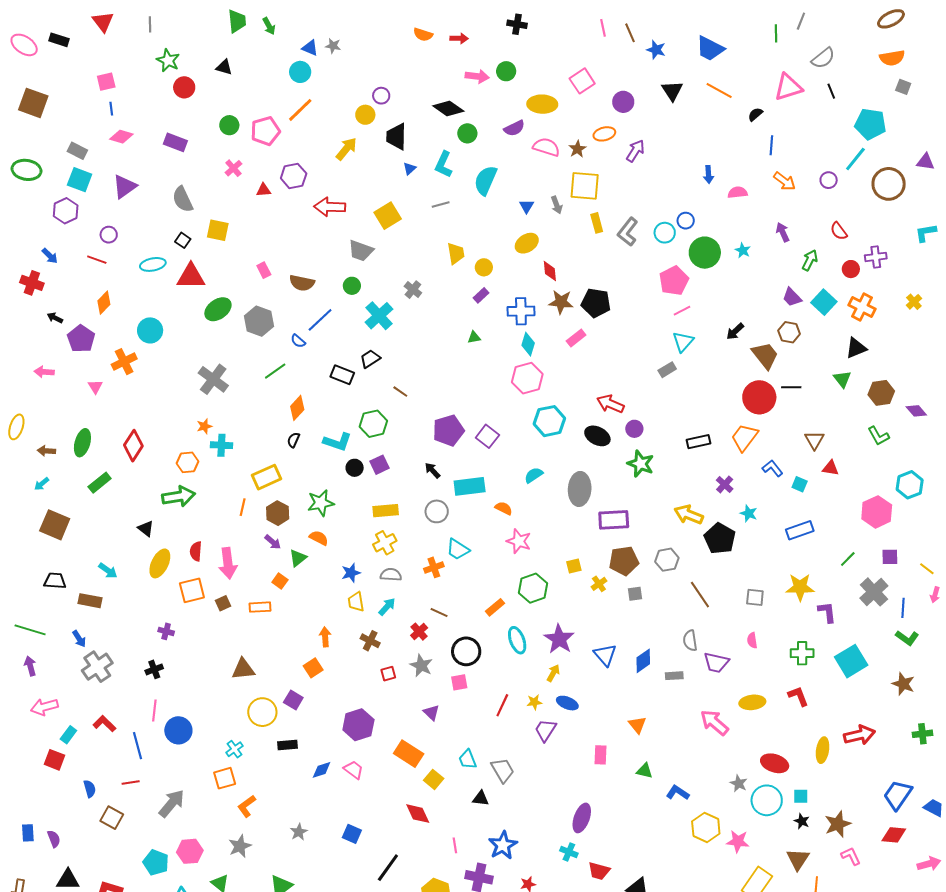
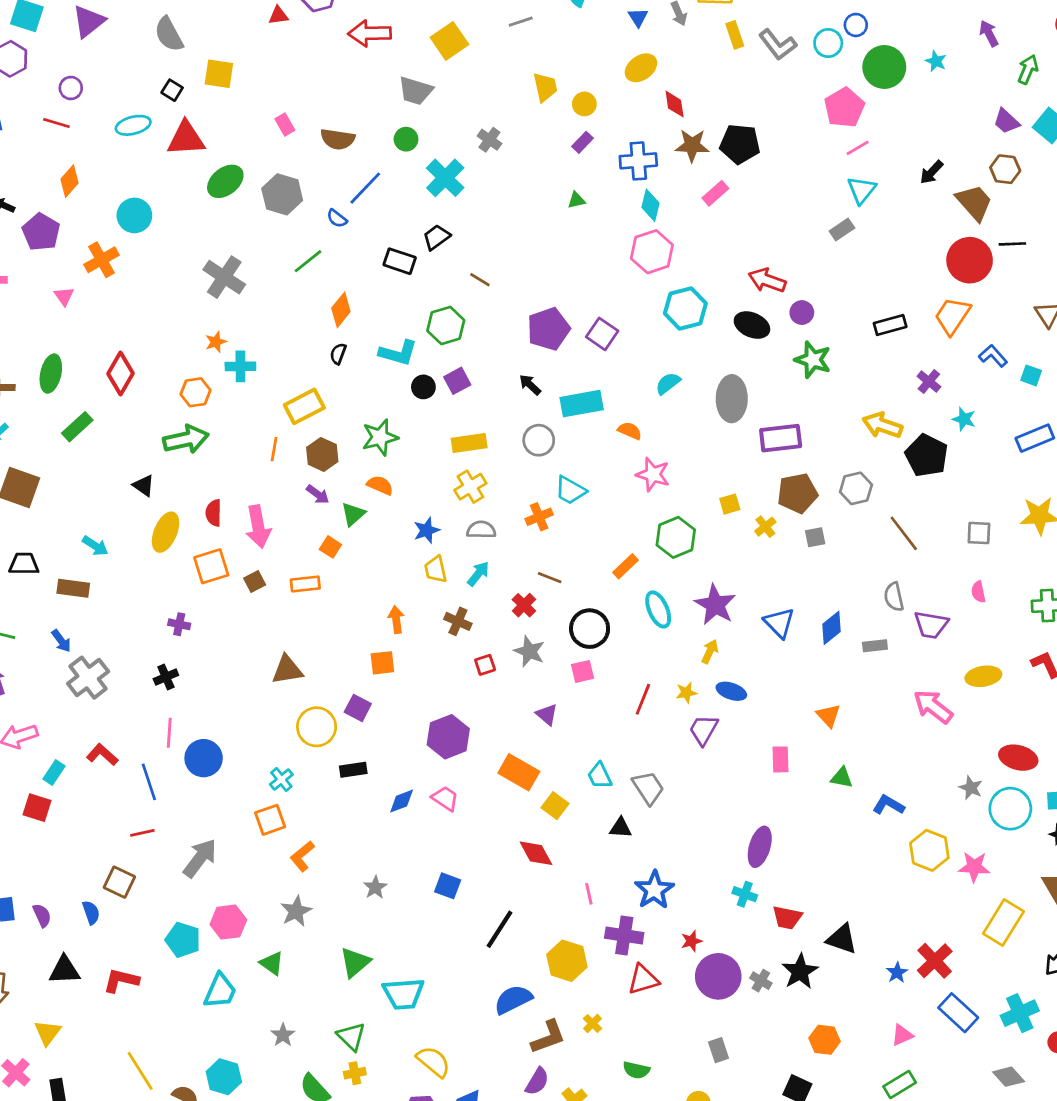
gray L-shape: (628, 232) -> (778, 45), turned -72
orange square: (313, 668) -> (382, 663), turned 30
blue semicircle: (90, 789) -> (91, 912), moved

